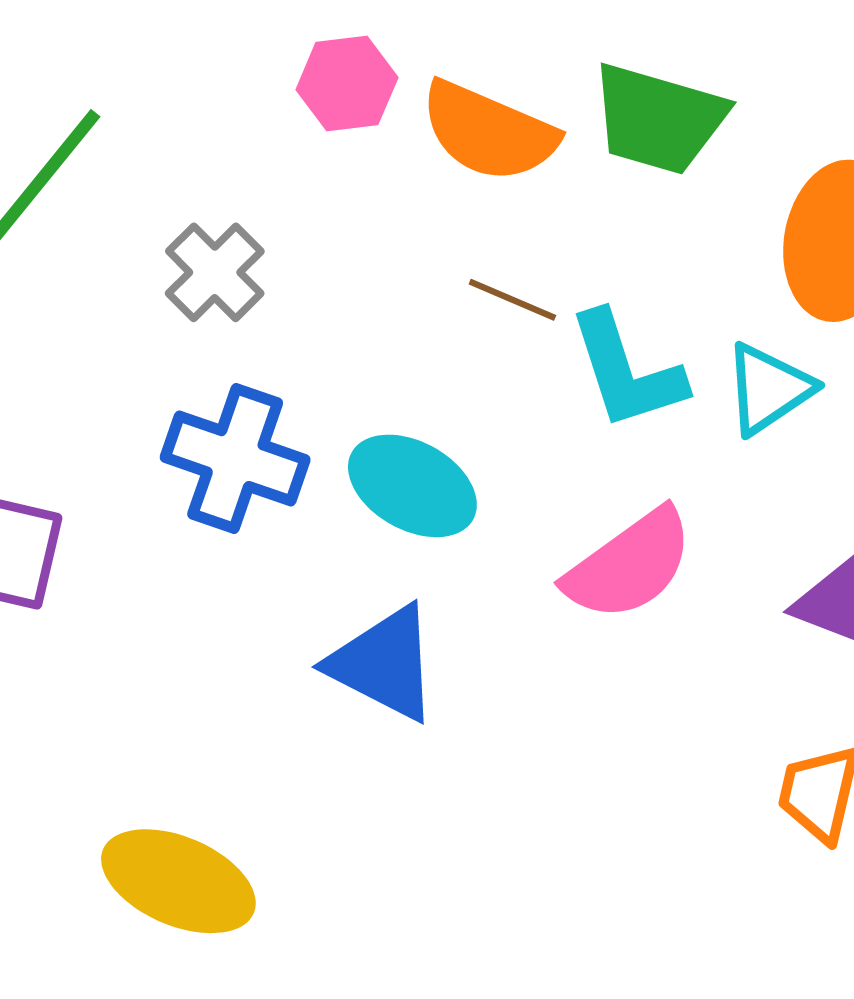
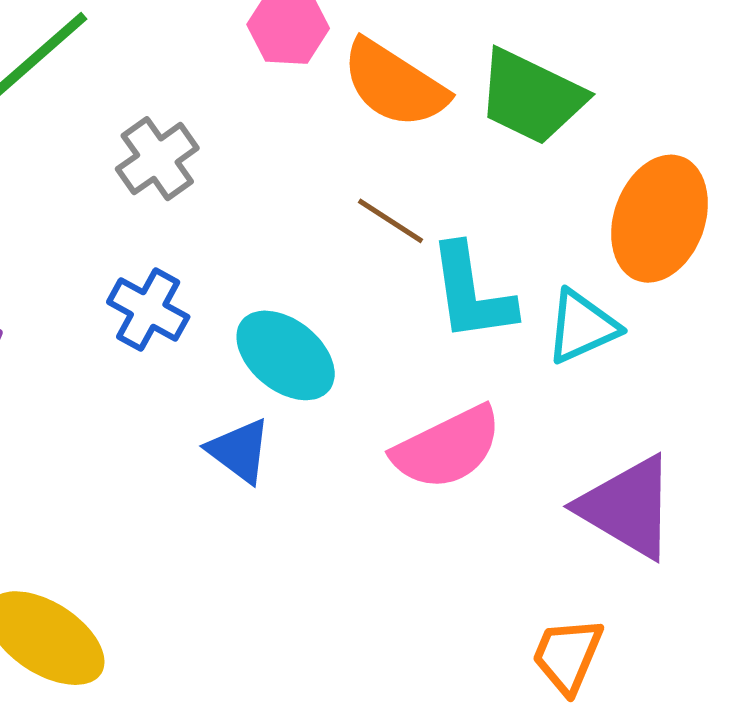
blue cross: (235, 459) -> (148, 309), size x0.7
blue triangle: (384, 663) -> (239, 451), moved, size x0.7

